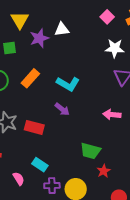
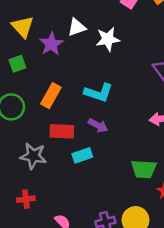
white star: (115, 48) -> (108, 39), moved
red rectangle: (34, 127) -> (62, 131), moved
cyan rectangle: (40, 165) -> (82, 155), moved, turned -42

